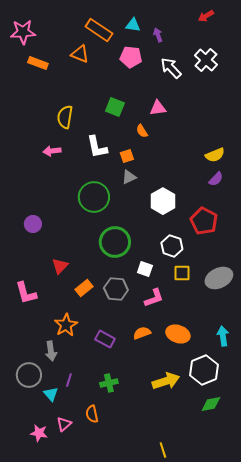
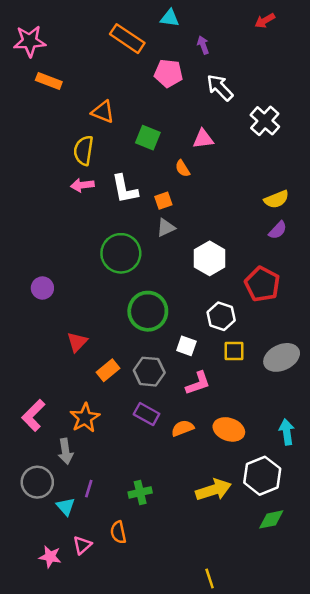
cyan triangle: (133, 25) -> (170, 18), moved
orange triangle: (80, 54) -> (103, 112), moved
white cross: (206, 60) -> (265, 121), moved
pink arrow: (52, 151) -> (82, 185), moved
pink L-shape: (26, 293) -> (33, 415), moved, turned 60
purple rectangle: (105, 339) -> (147, 414), moved

